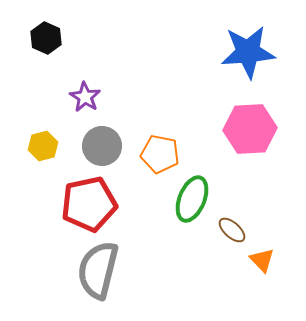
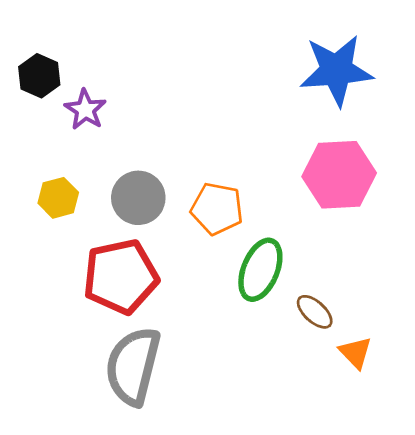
black hexagon: (46, 38) -> (39, 76), moved
purple star: (85, 97) -> (85, 110), moved

